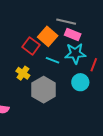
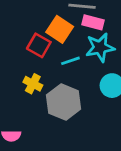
cyan line: (53, 60) -> (70, 61), turned -32

